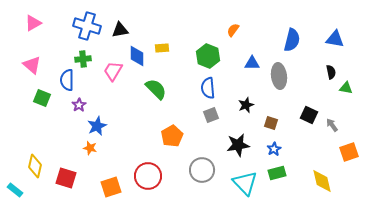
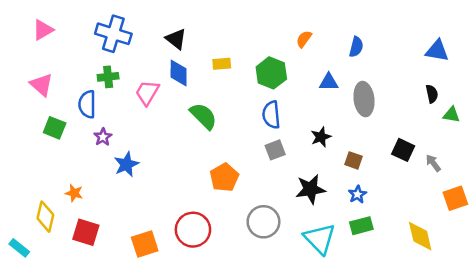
black triangle: (120, 30) -> (176, 39), moved, turned 48
blue semicircle: (292, 40) -> (356, 47), moved, size x0.7
yellow rectangle: (162, 48) -> (222, 64), moved
orange star: (90, 148) -> (74, 193), moved

